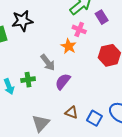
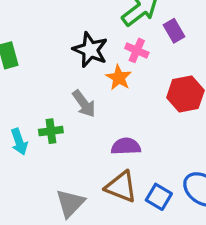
black star: (22, 21) -> (90, 50), moved, turned 30
purple semicircle: (63, 81) -> (126, 146), moved, turned 48
brown triangle: (71, 113) -> (121, 187), size x1.5

